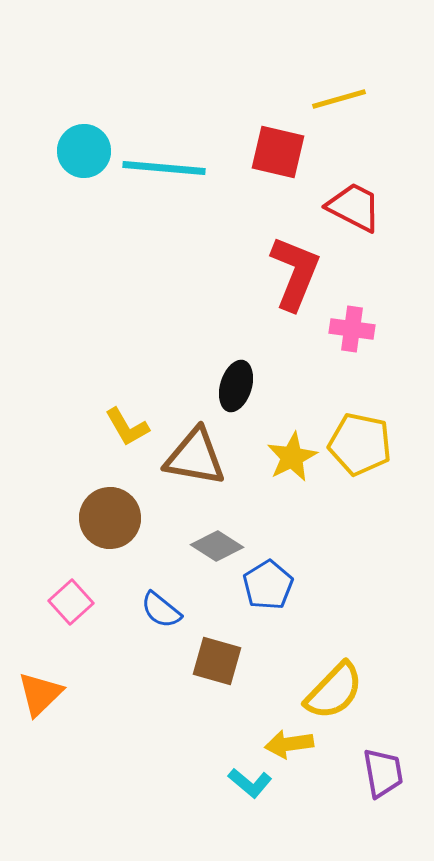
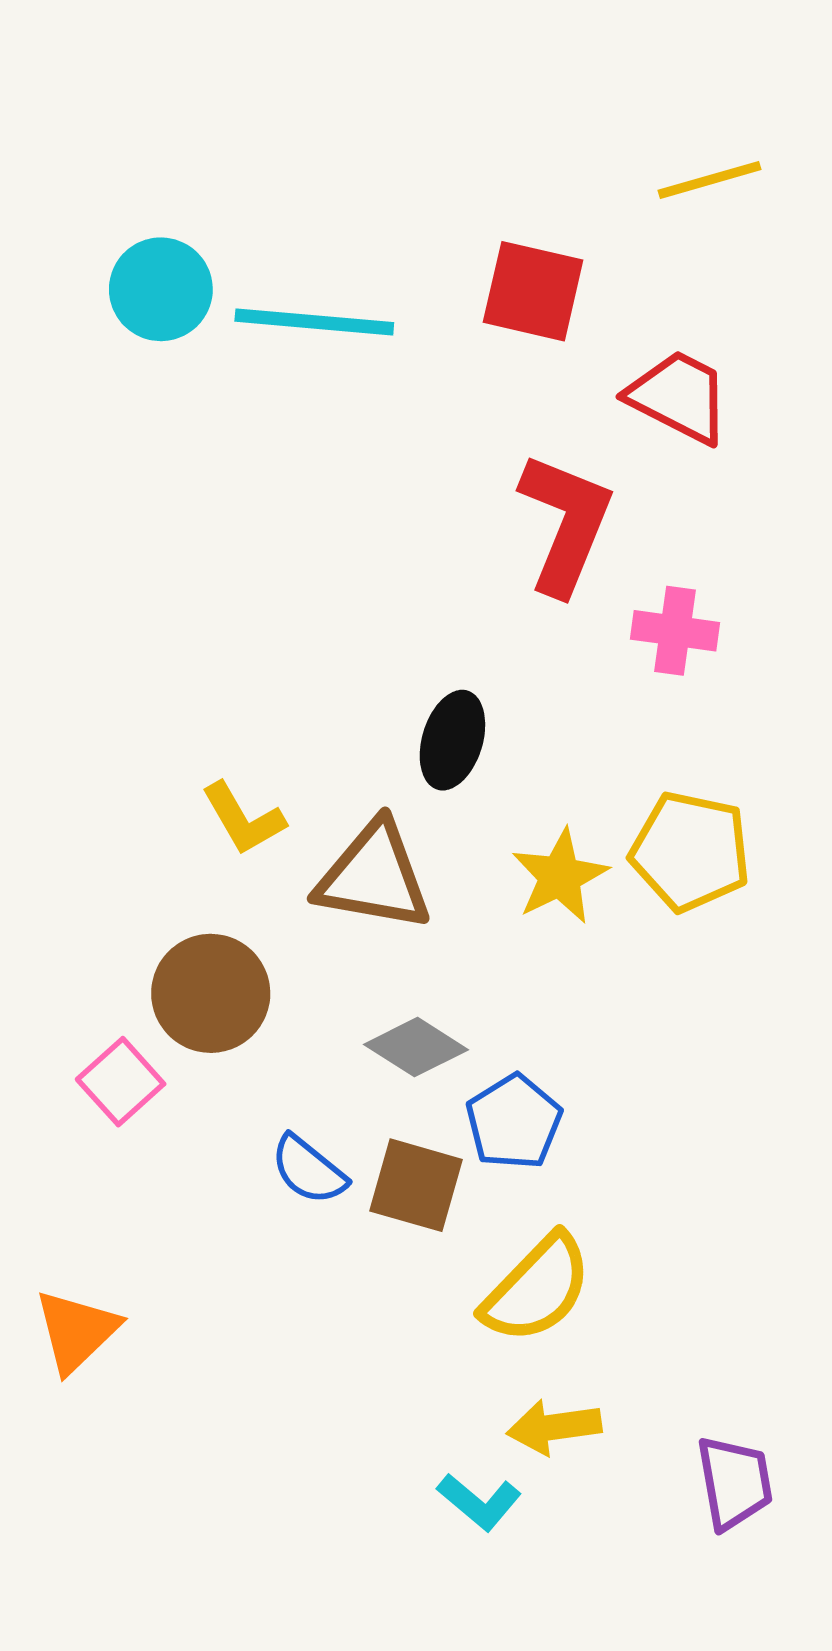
yellow line: (339, 99) -> (710, 180), moved
pink square: (71, 602) -> (121, 1082), moved
brown square: (217, 661) -> (416, 1185), moved
yellow semicircle: (334, 691) -> (537, 1289), moved

